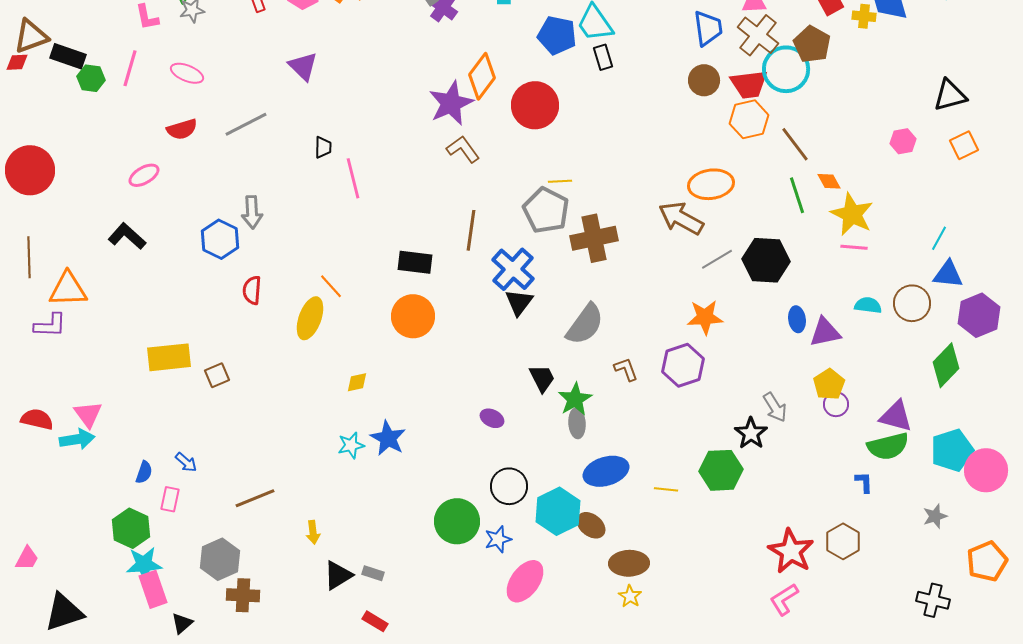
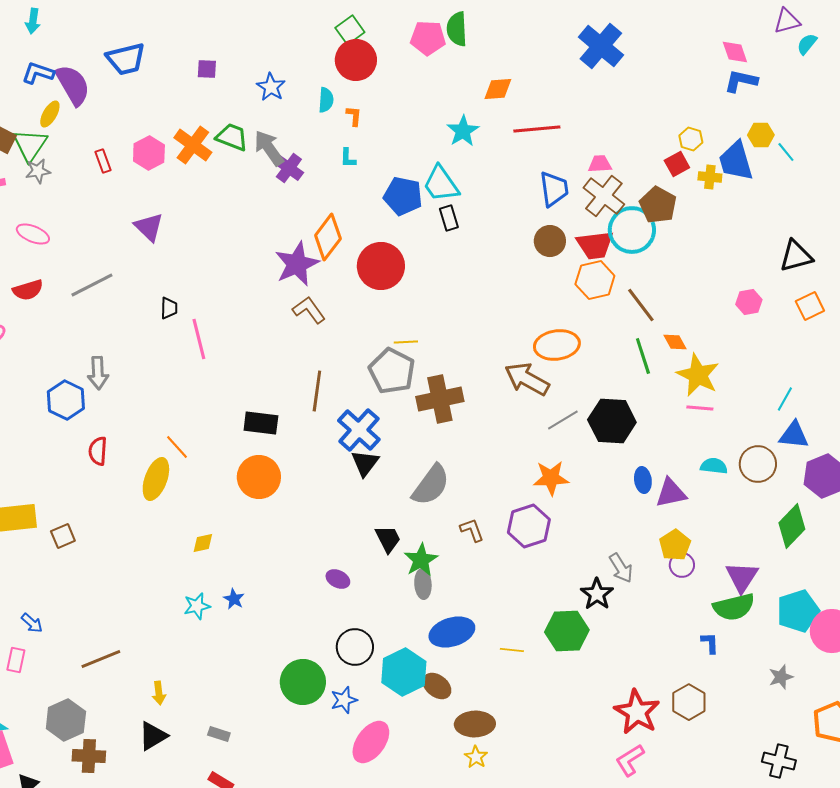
purple triangle: (896, 416) -> (742, 577), turned 48
blue star: (388, 438) -> (234, 599), size x0.6
black triangle: (338, 575) -> (153, 736), moved

